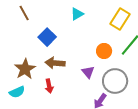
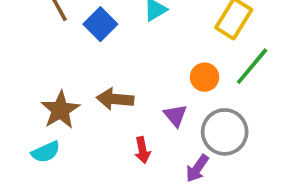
blue square: (47, 37) -> (100, 24), moved
red arrow: (49, 86) -> (142, 150), moved

